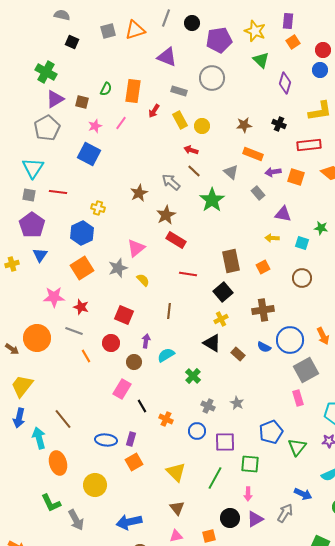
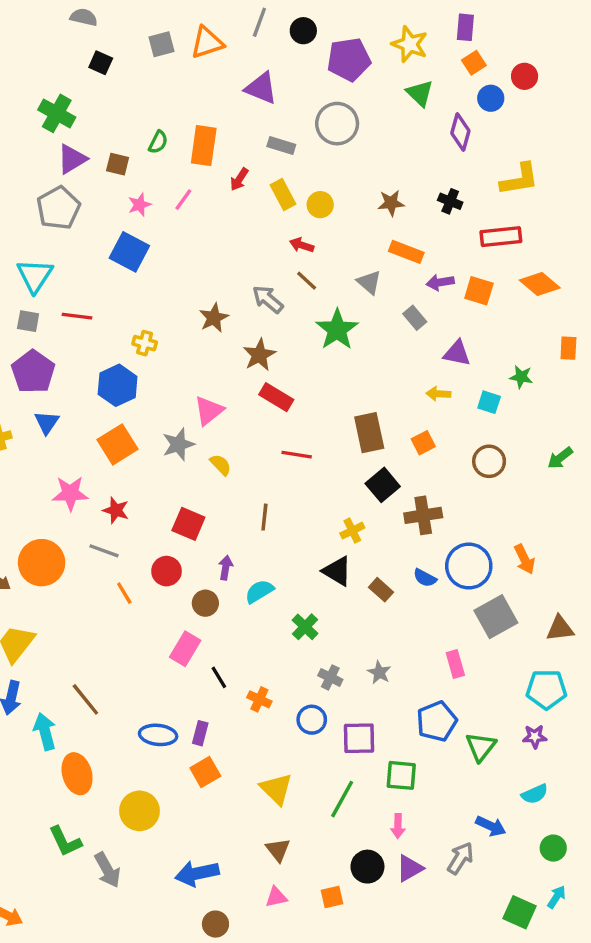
blue circle: (320, 70) -> (491, 98), moved
black square: (223, 292) -> (383, 485), moved
pink rectangle: (298, 398) -> (455, 664), moved

